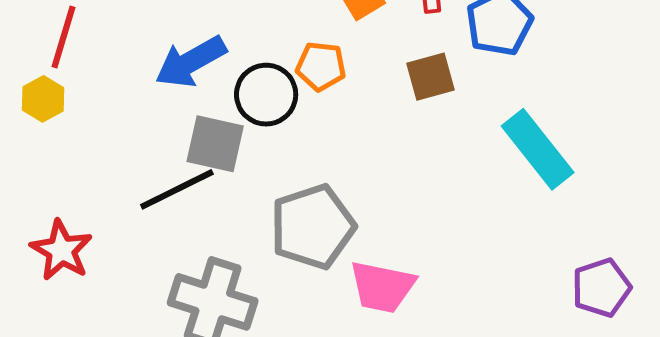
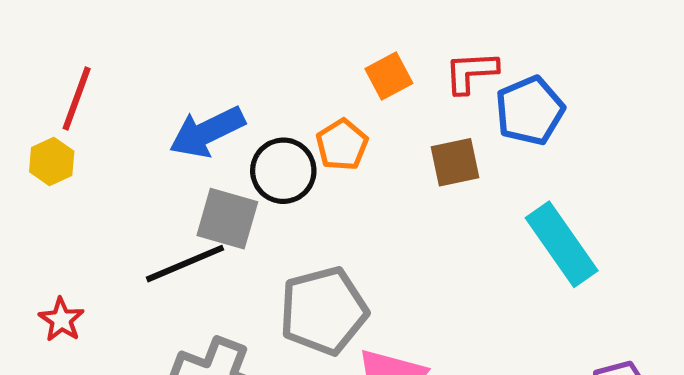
orange pentagon: (321, 66) -> (342, 145), turned 30
red star: (61, 250) -> (61, 320), size x0.7

